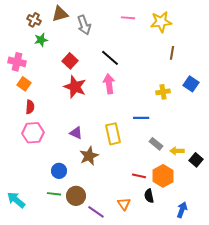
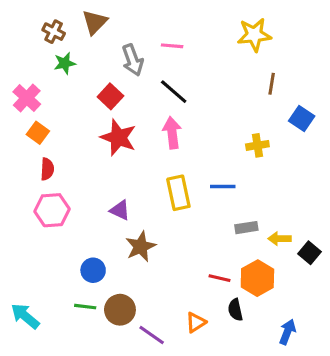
brown triangle: (60, 14) -> (95, 22), turned -30
pink line: (128, 18) -> (172, 46), moved
gray arrow: (84, 25) -> (133, 60), moved
pink cross: (17, 62) -> (27, 98), turned 30
blue square: (191, 84) -> (302, 119), moved
yellow rectangle: (113, 134) -> (178, 193), moved
gray rectangle: (156, 144) -> (246, 228), turned -48
orange triangle: (124, 204) -> (196, 322), turned 32

